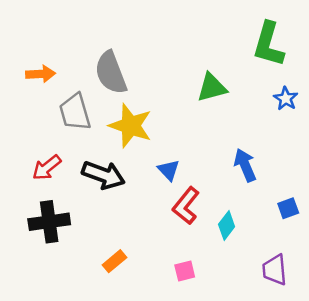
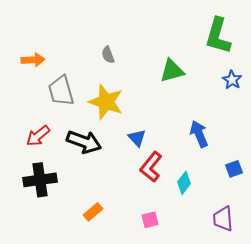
gray semicircle: (111, 73) -> (108, 55), moved, size x0.5

